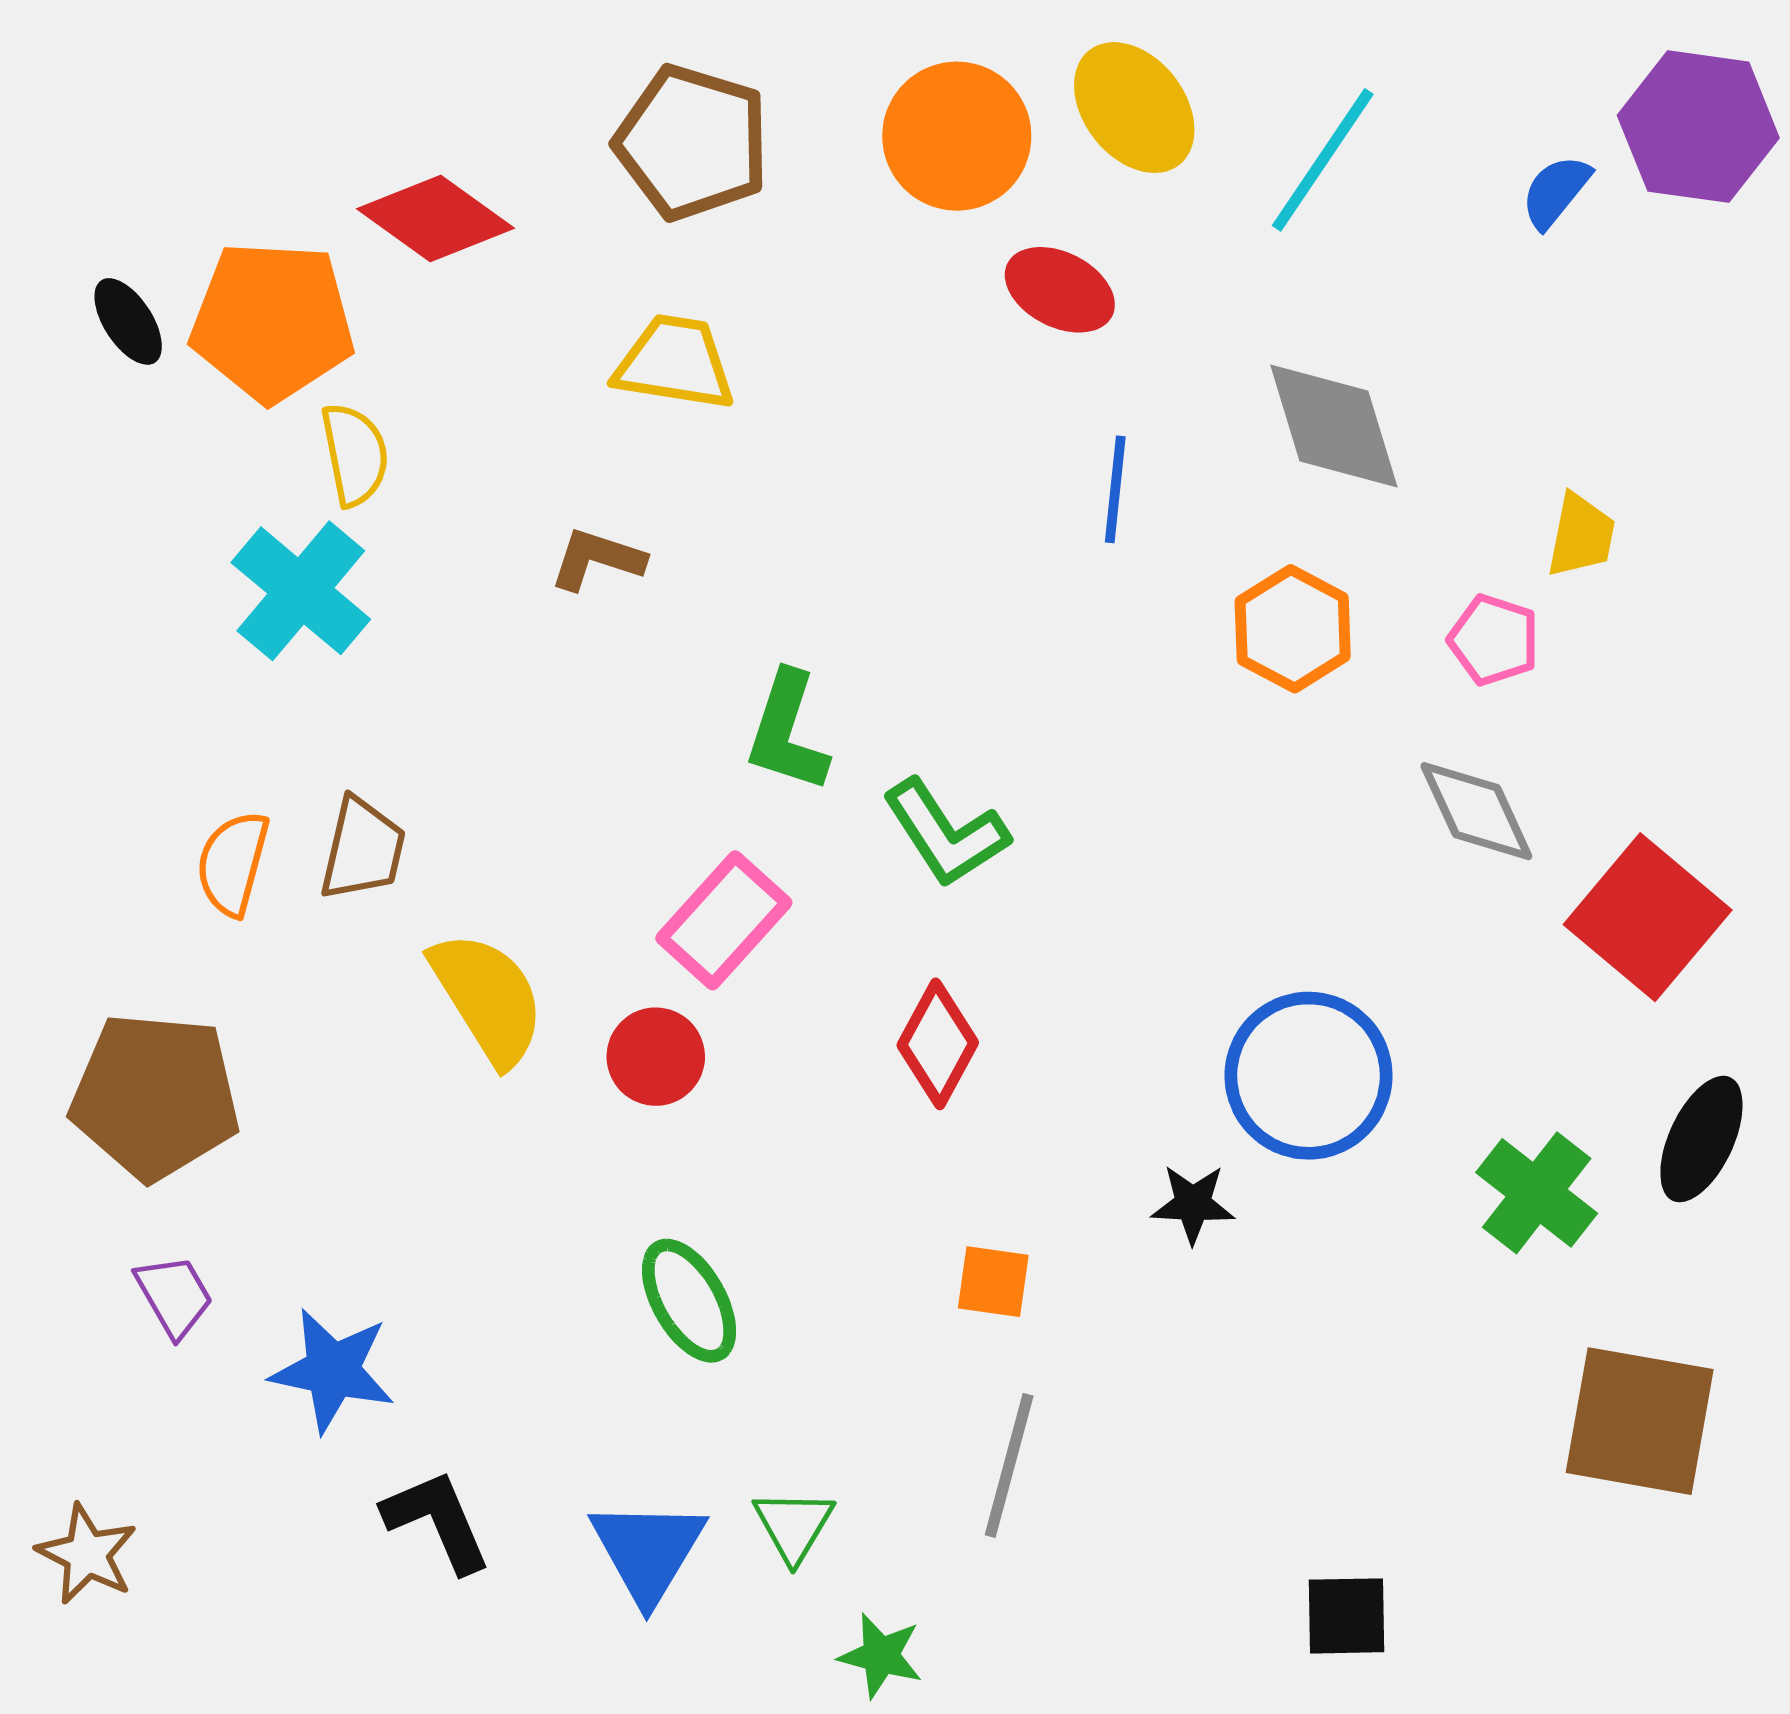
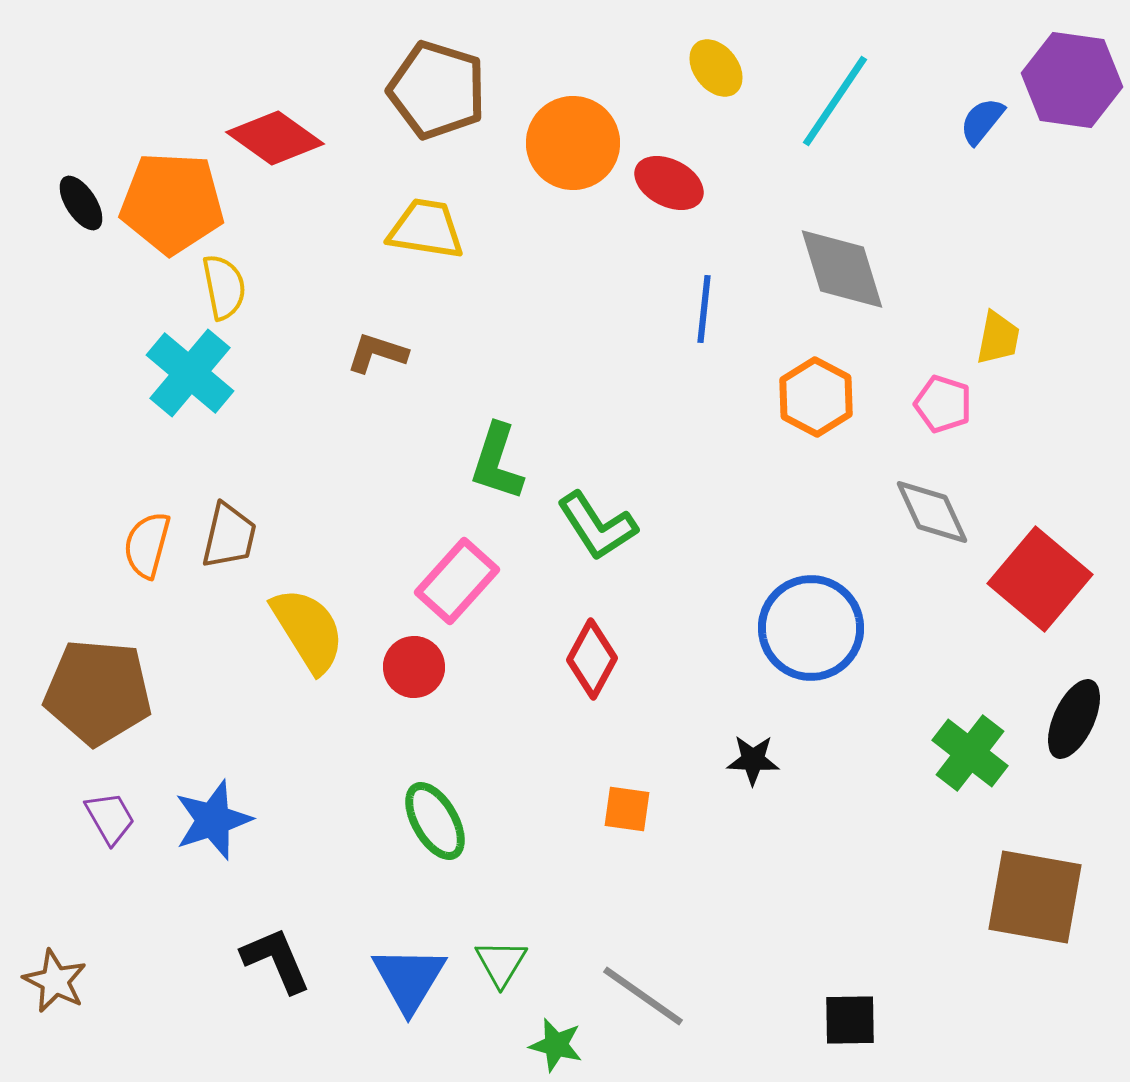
yellow ellipse: (1134, 108) -> (716, 68), size x0.7
orange circle: (957, 136) -> (573, 143), moved
blue circle: (1309, 1076) -> (811, 628), moved
blue star: (333, 1370) -> (213, 820), moved, turned -30
gray line: (1009, 1465) -> (643, 996), moved, turned -70

